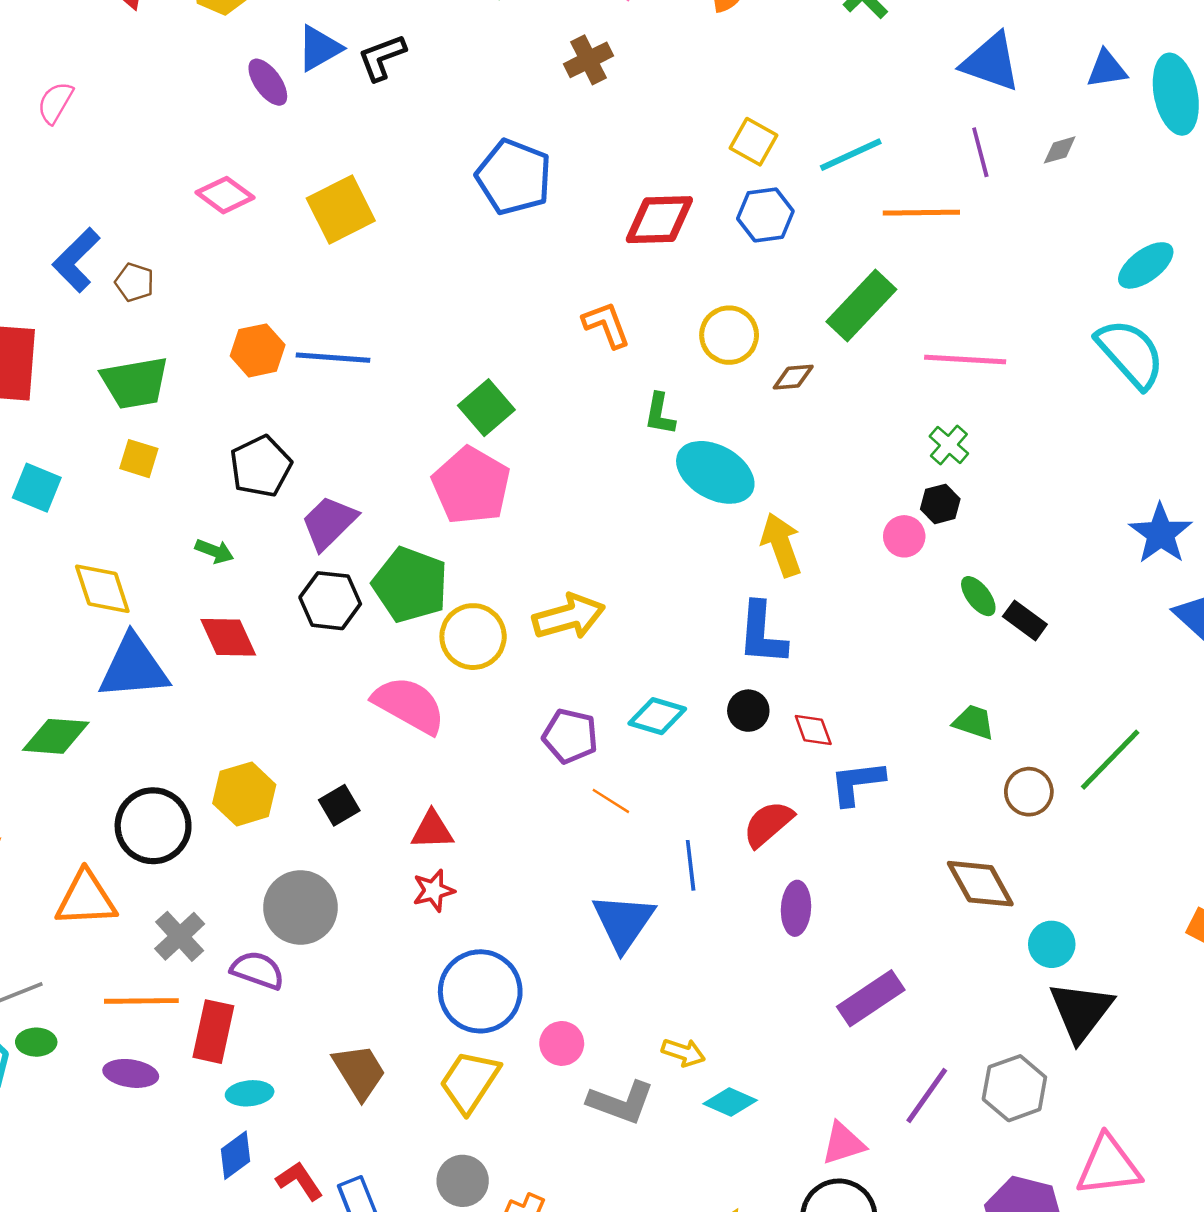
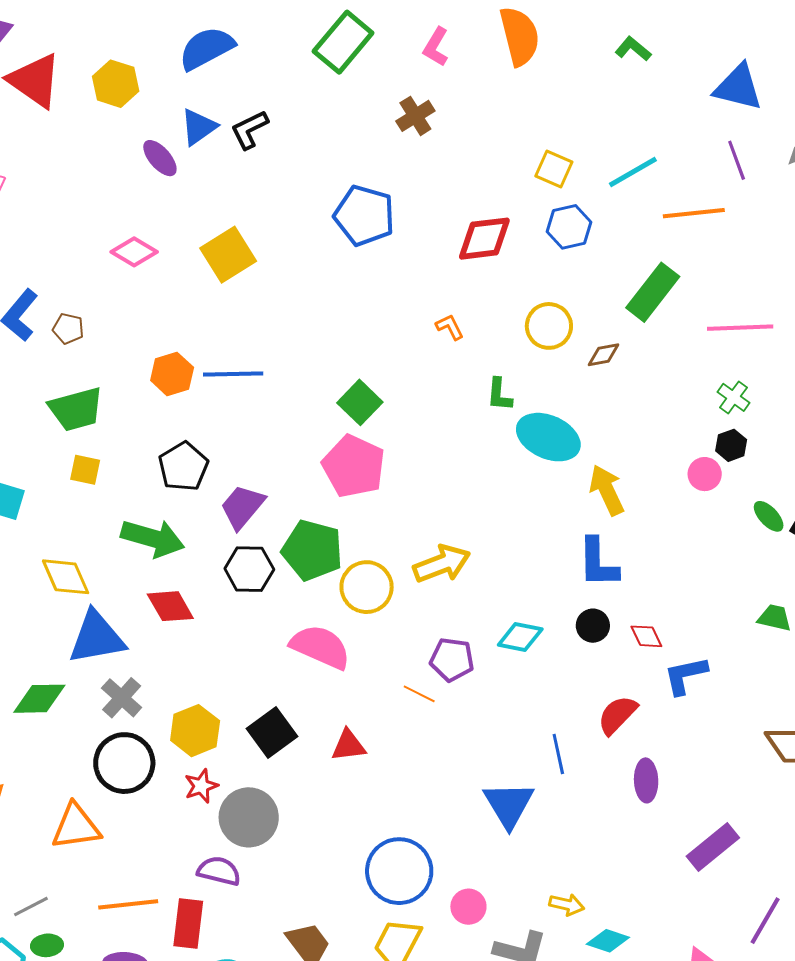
orange L-shape: (606, 325) -> (450, 327), size x0.7
green arrow: (214, 551) -> (153, 538), size x2.0
orange line: (611, 801) -> (419, 694), moved
black square: (339, 805) -> (272, 732), size x1.5
red star: (433, 891) -> (201, 786), moved
gray cross: (180, 936) -> (122, 698), moved

